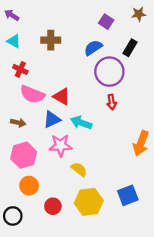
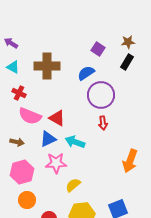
brown cross: (51, 40) -> (47, 66), size x1.4
black rectangle: (130, 48) -> (127, 62), moved
yellow semicircle: (79, 169) -> (73, 185), turned -77

